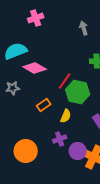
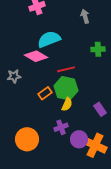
cyan semicircle: (16, 51) -> (49, 39), moved
red line: (65, 81) -> (66, 69), turned 42
green hexagon: (78, 92) -> (66, 88), moved

